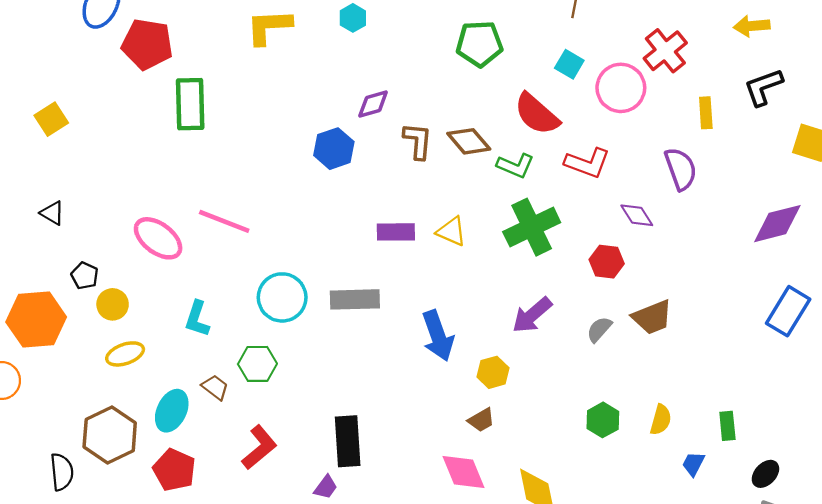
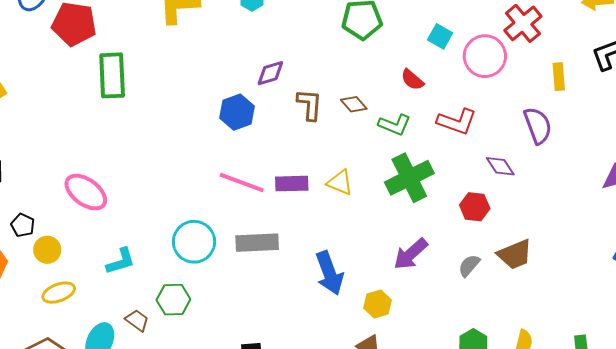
red semicircle: (537, 114) -> (412, 80), size x0.6
brown diamond: (469, 141) -> (354, 104), size x0.7
pink line: (224, 221) -> (242, 183), moved
cyan L-shape: (197, 319) -> (121, 261), turned -124

